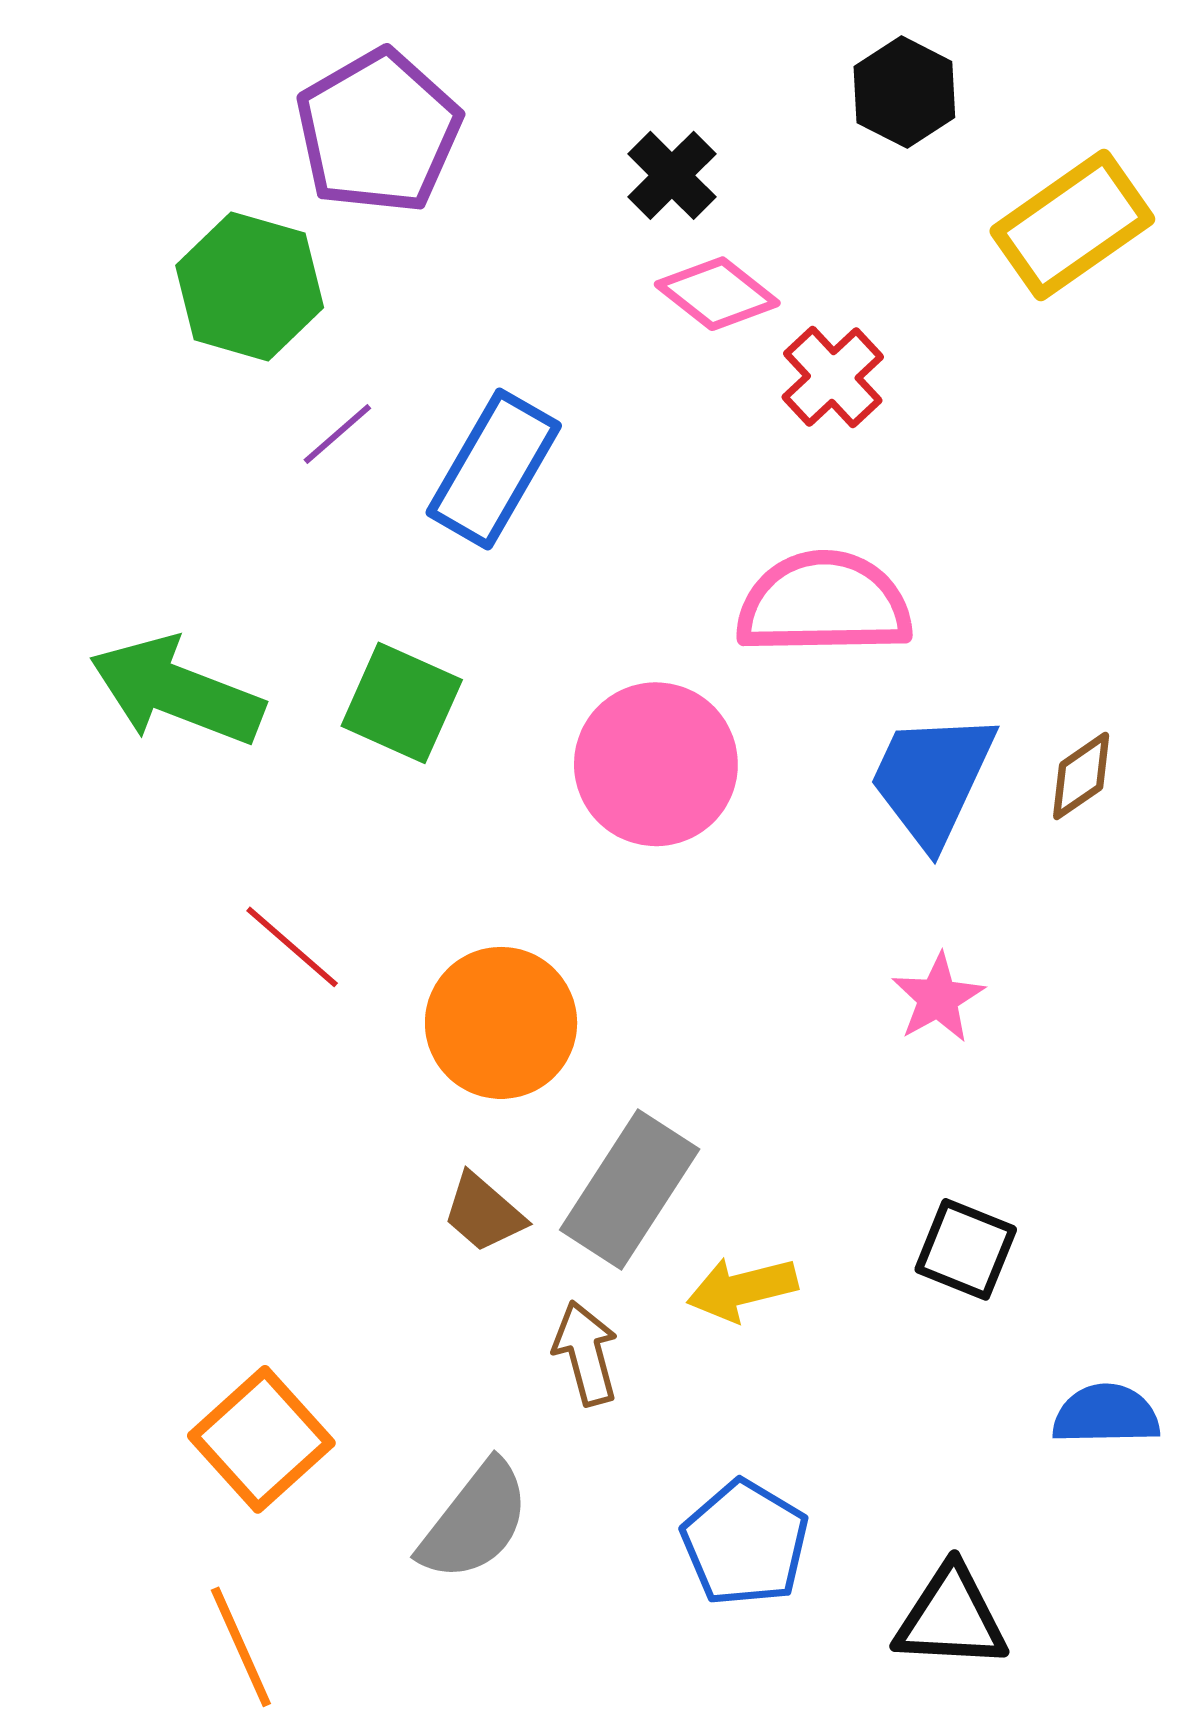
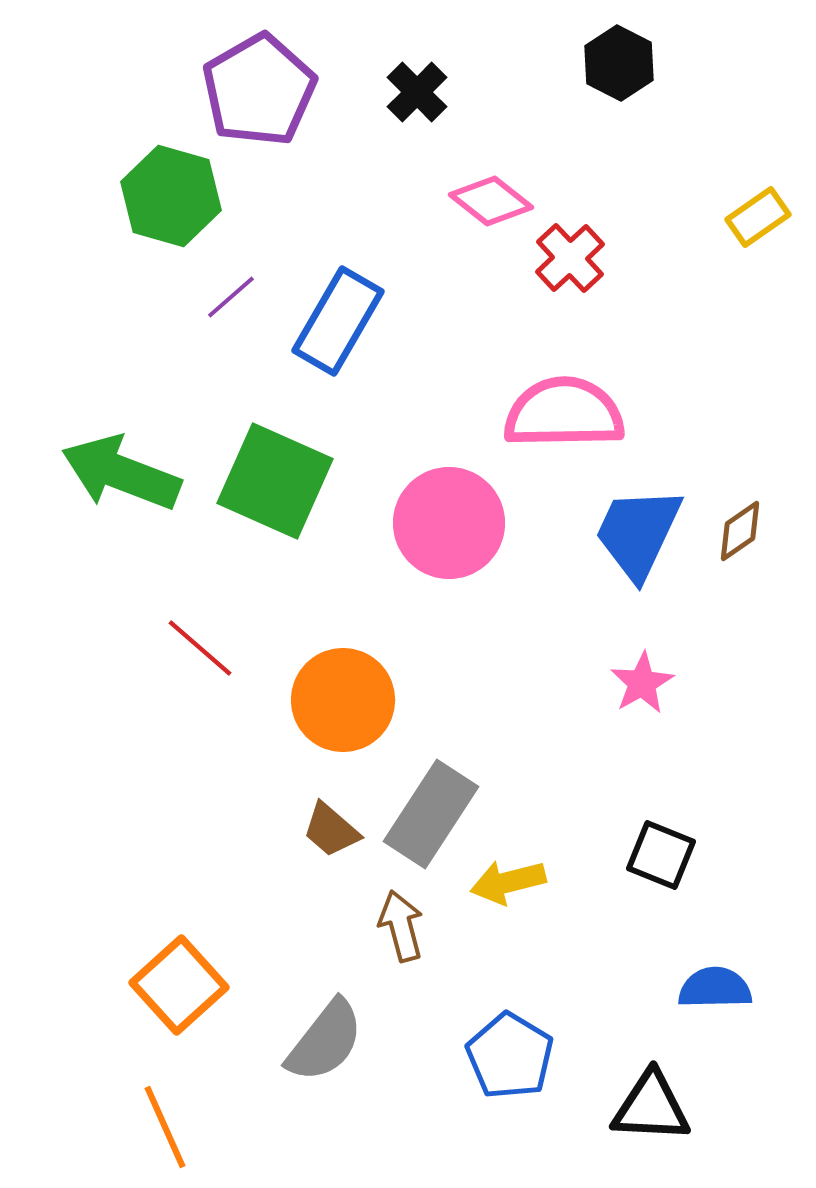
black cross: (672, 175) -> (417, 92), moved
yellow rectangle: (1072, 225) -> (758, 217), moved, size x0.6
green square: (402, 703) -> (275, 481), size x1.4
blue semicircle: (1106, 1415) -> (715, 988), moved

